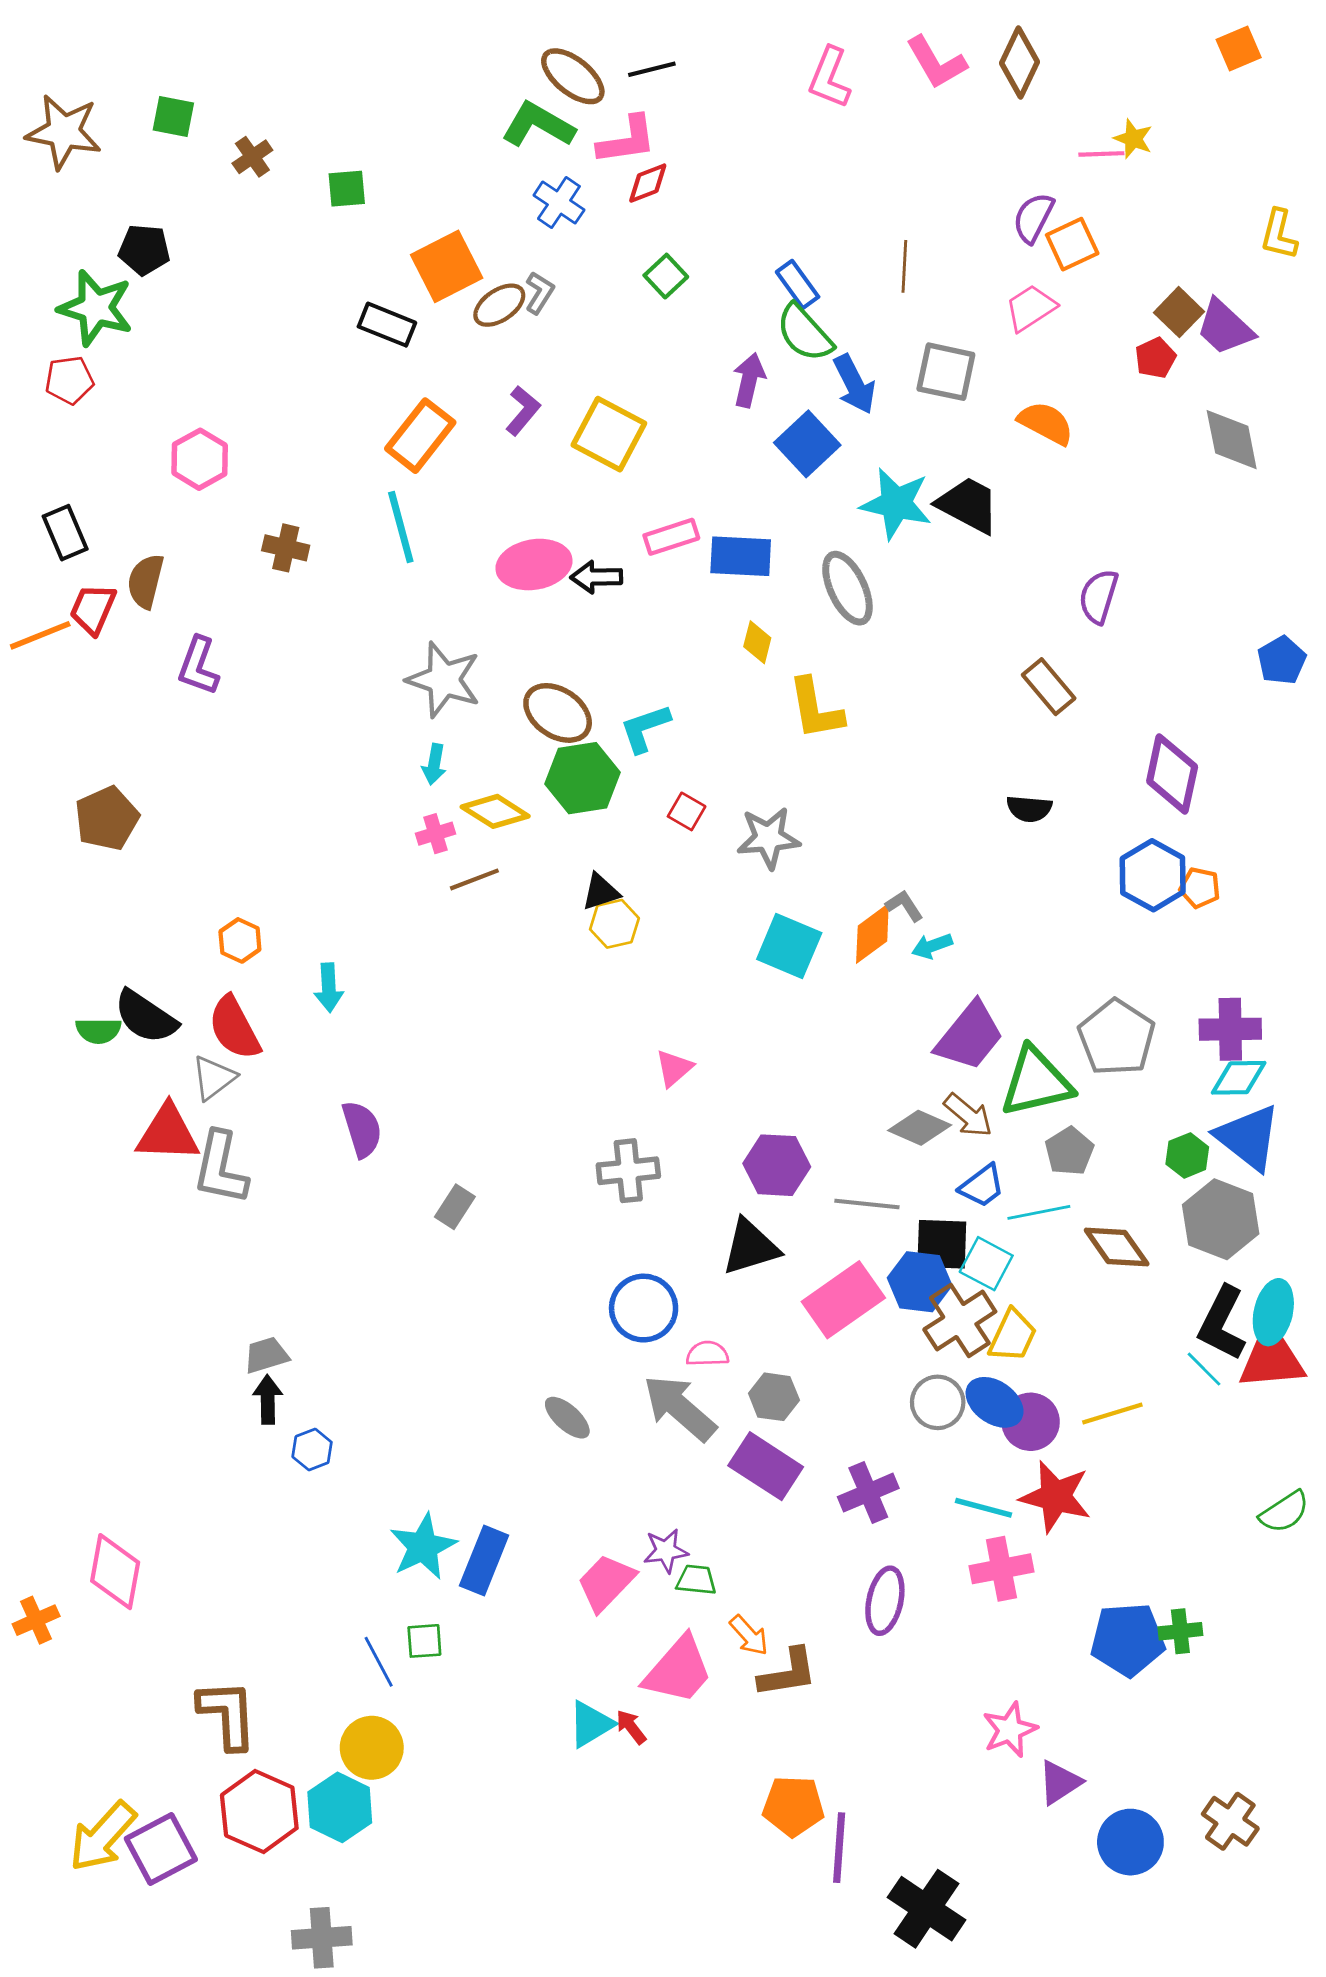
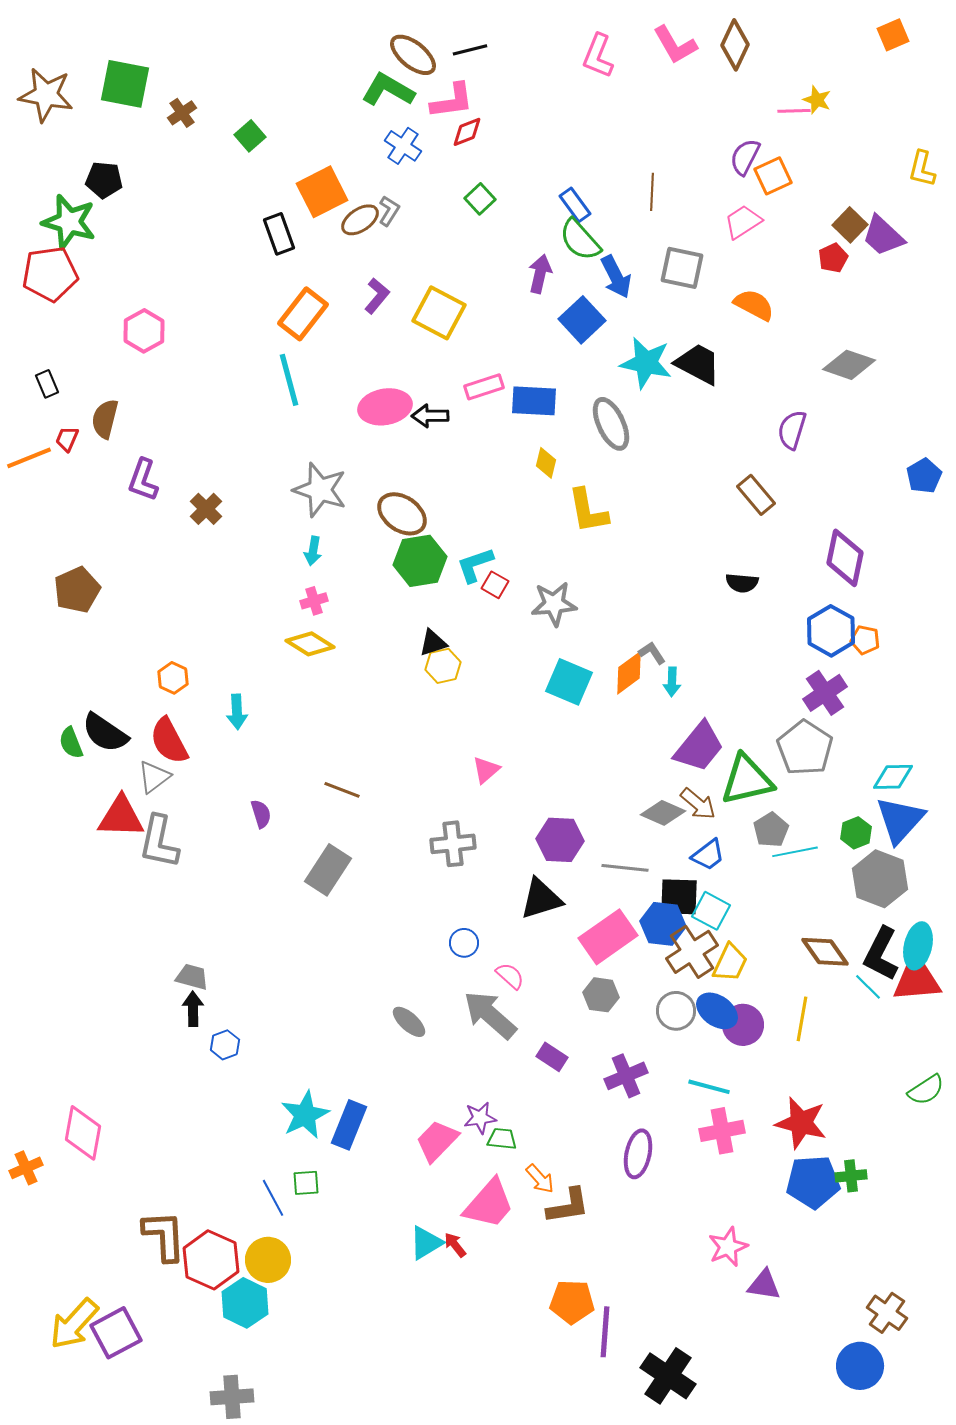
green square: (173, 117) -> (125, 84), size x1.6
green square: (347, 189) -> (250, 136), turned -36
black rectangle: (387, 325) -> (279, 234), turned 48
red pentagon: (69, 380) -> (50, 274), size x1.6
gray diamond: (1232, 440) -> (849, 365), moved, turned -60
black rectangle: (65, 533) -> (47, 384), size x0.7
brown cross: (286, 548) -> (206, 509), moved, turned 32
red trapezoid: (93, 609) -> (67, 439), size x0.7
cyan L-shape: (645, 728) -> (475, 565), moved
yellow diamond: (495, 811) -> (310, 644), moved
brown line: (474, 879) -> (342, 790), moved, turned 42
cyan arrow: (932, 946) -> (672, 682), turned -68
purple cross: (1230, 1029) -> (825, 693), moved, turned -33
green semicircle: (98, 1031) -> (71, 743), turned 68
purple semicircle: (362, 1129) -> (261, 814), size x0.7
blue triangle: (1248, 1137) -> (900, 820), turned 34
gray rectangle: (455, 1207) -> (328, 870), size x1.6
cyan line: (1039, 1212) -> (795, 852), moved
brown diamond: (1117, 1247) -> (825, 952), moved
blue circle: (644, 1308) -> (464, 943), size x0.6
pink semicircle: (707, 1354) -> (510, 976), turned 44
gray trapezoid: (266, 1355) -> (192, 977), turned 32
gray hexagon: (774, 1397) -> (601, 995), moved
yellow line: (1112, 1413) -> (802, 1019), turned -63
purple rectangle: (766, 1466) -> (552, 1057), size x0.6
red star: (1056, 1497) -> (801, 1123), moved
purple triangle: (1060, 1782) -> (764, 1285), turned 42
red hexagon: (259, 1812) -> (211, 1260), moved
blue circle: (1130, 1842) -> (860, 1366), moved

